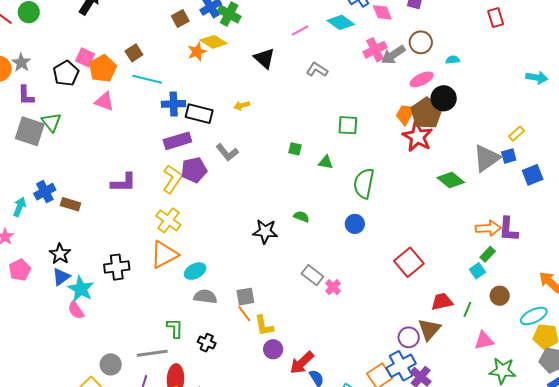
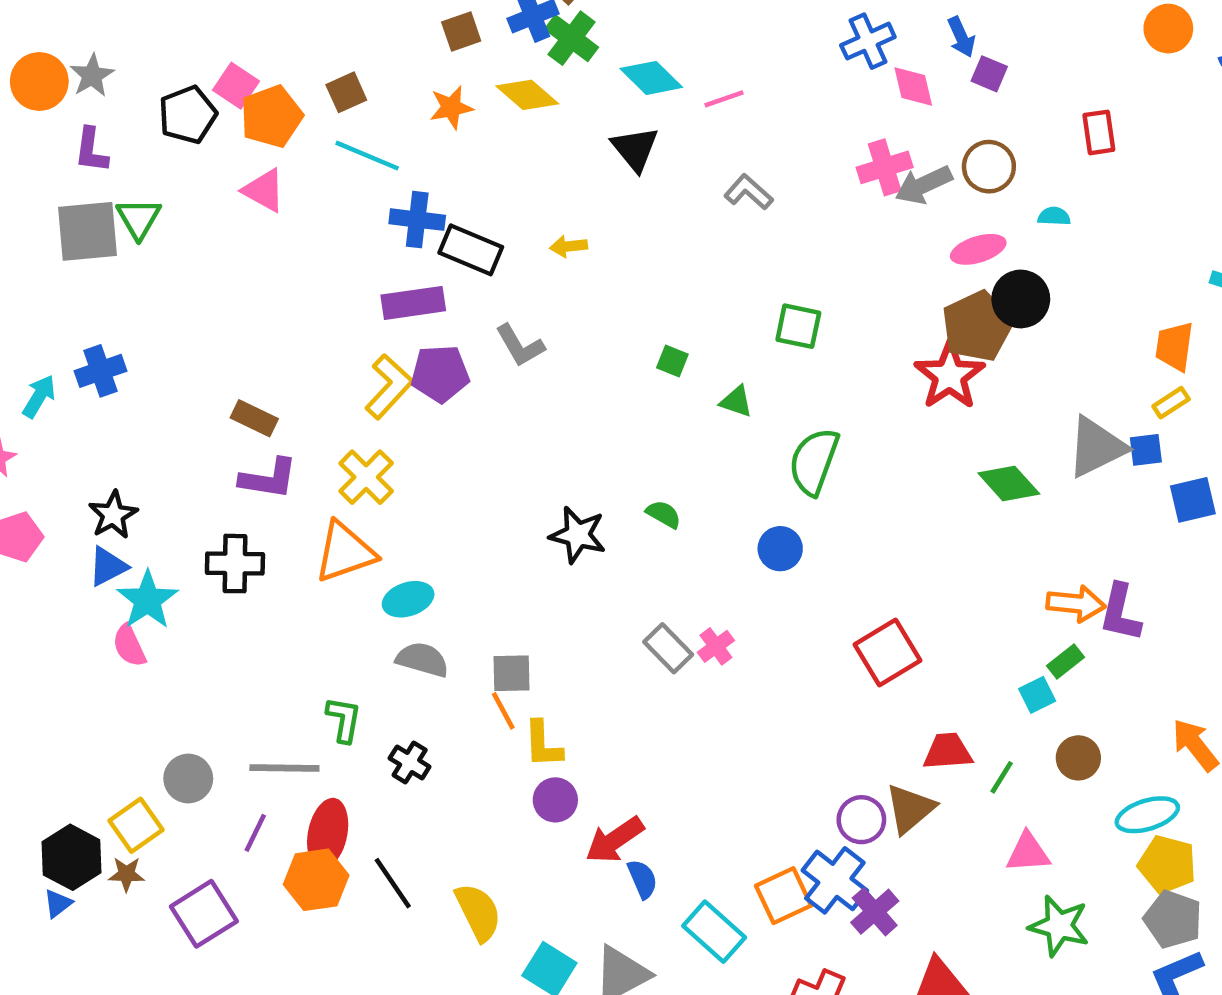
red rectangle: (496, 18) -> (1099, 132), moved
cyan diamond: (341, 22) -> (651, 78), moved
orange star: (197, 52) -> (451, 107), moved
orange trapezoid: (405, 114) -> (1175, 346), moved, turned -30
gray square: (30, 131) -> (87, 231), turned -32
purple L-shape: (123, 183) -> (269, 479), moved
brown rectangle: (71, 204) -> (254, 418), moved
pink cross: (333, 287) -> (716, 646), moved
blue cross: (401, 366) -> (835, 880), turned -32

